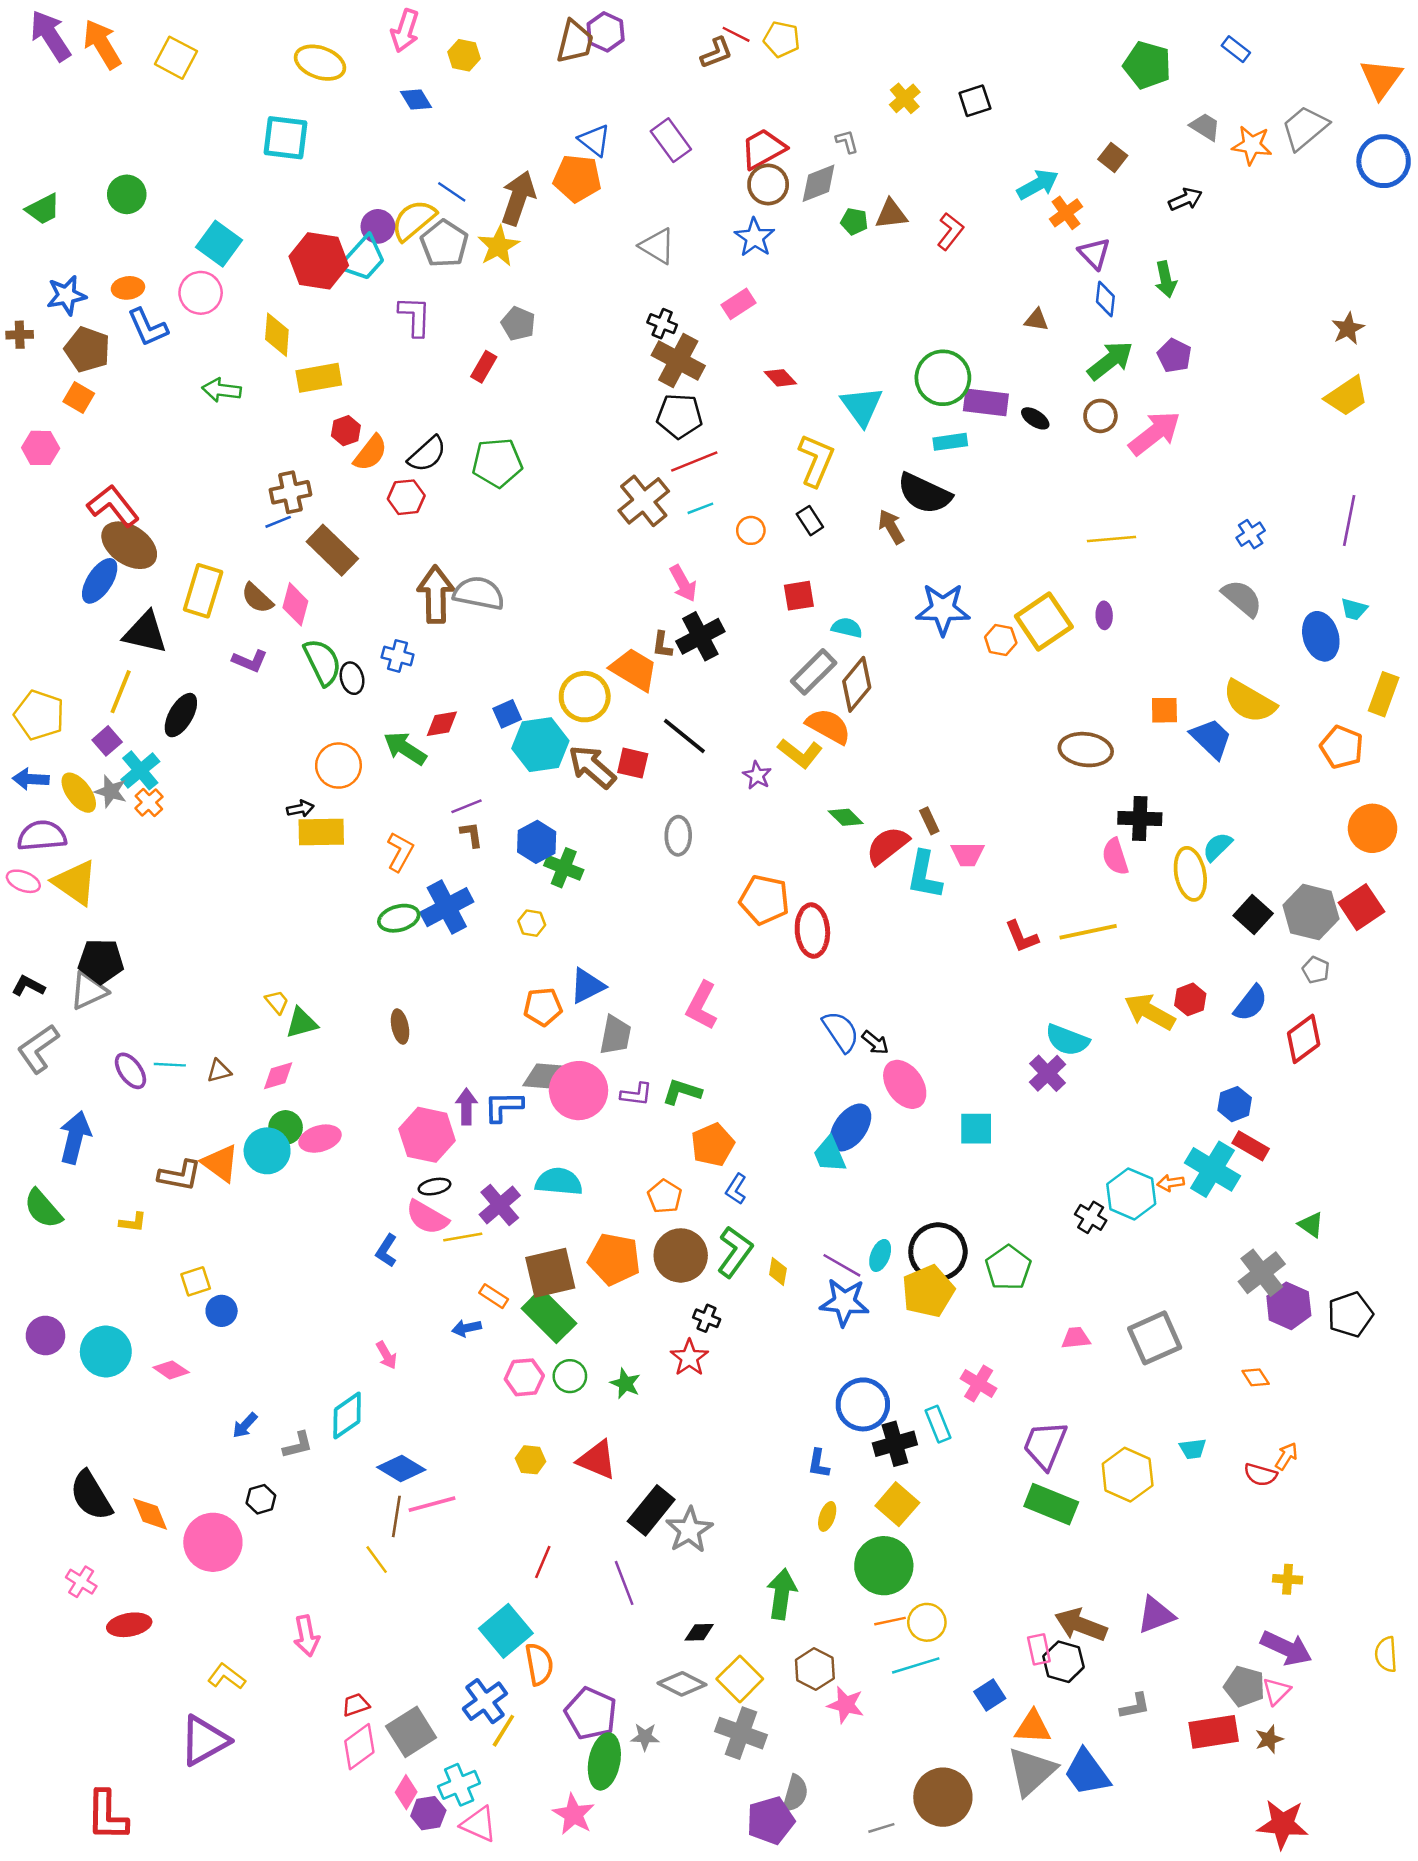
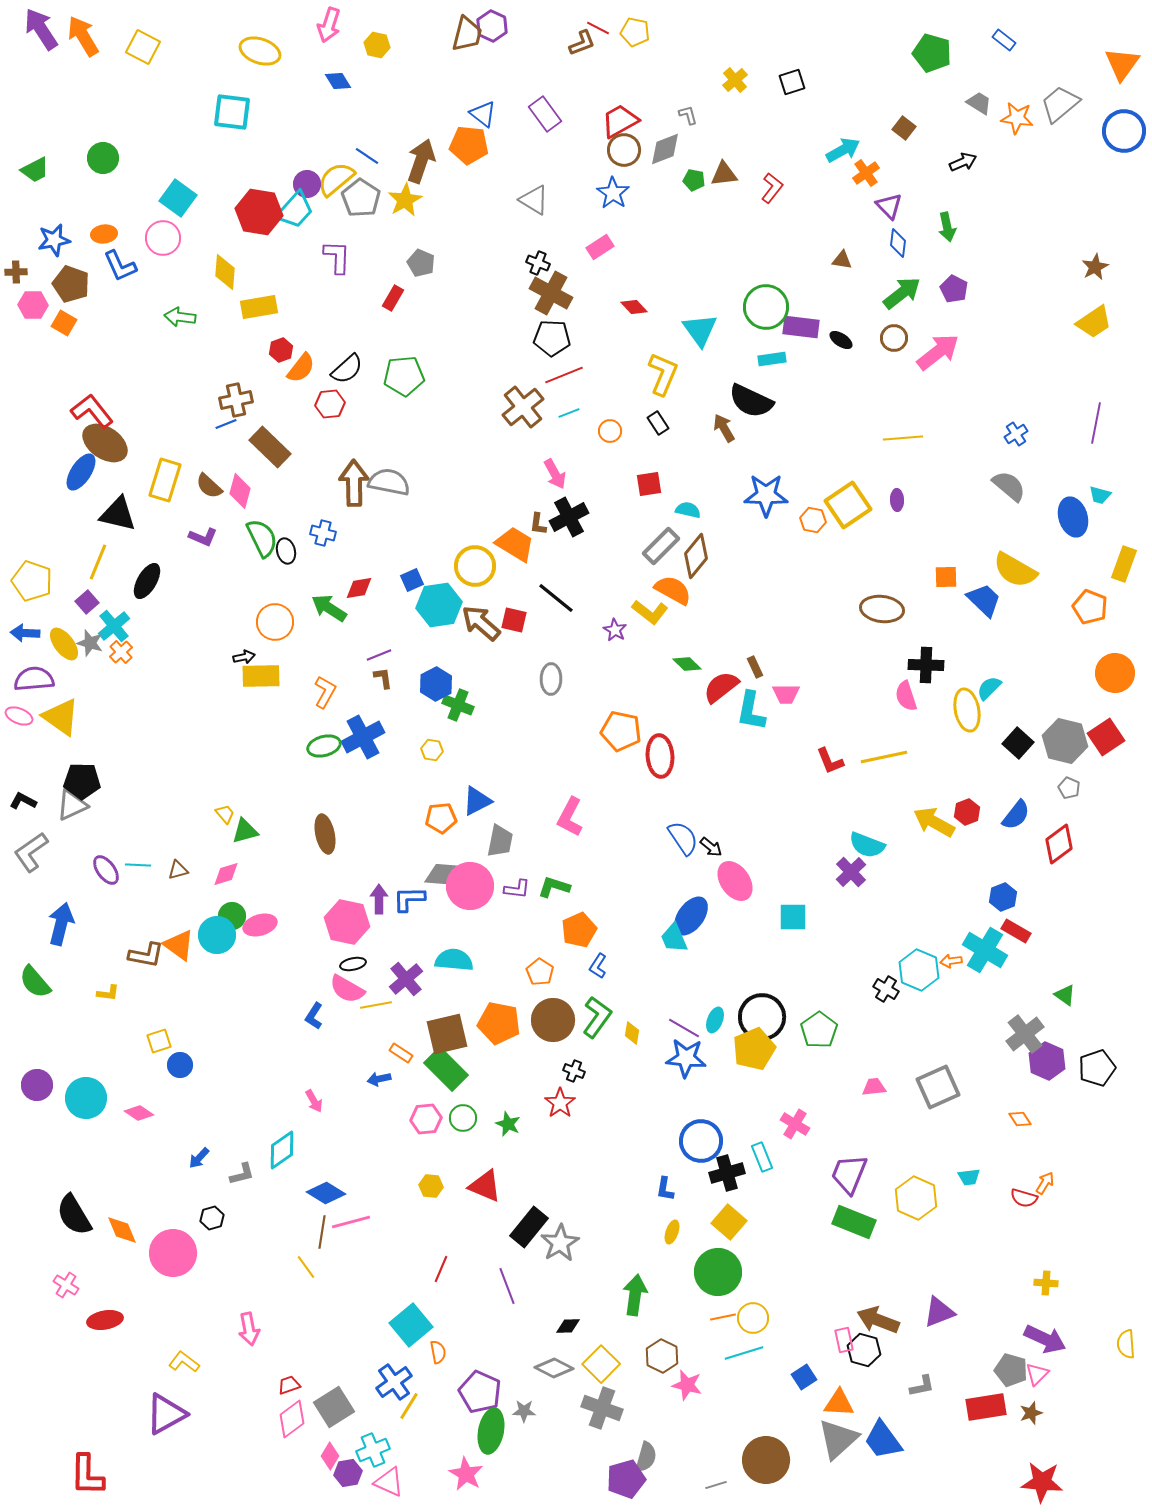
pink hexagon: (41, 448) -> (33, 305), moved
brown ellipse: (400, 1027) -> (325, 834), size x1.4
orange semicircle: (539, 1664) -> (438, 1352), size x0.7

